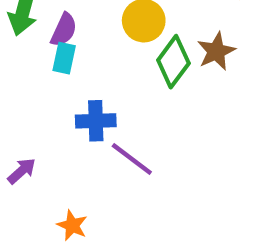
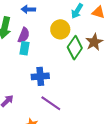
purple line: (132, 159) -> (51, 103), moved

